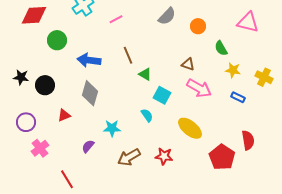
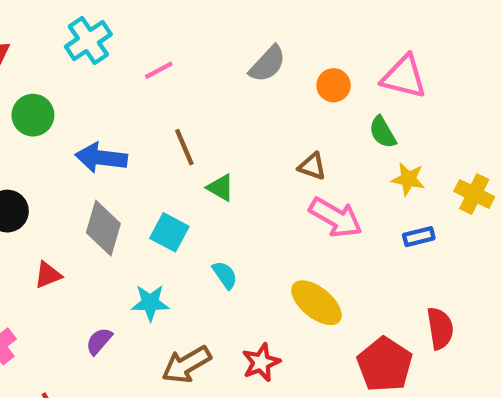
pink triangle: (248, 22) -> (404, 77), moved
cyan square: (162, 95) -> (169, 232), moved
blue rectangle: (238, 97) -> (419, 237), turned -40
red star: (164, 156) -> (261, 362), turned -30

